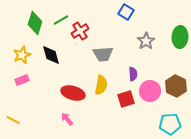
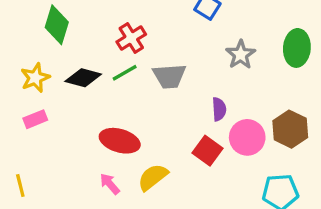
green line: (61, 20) -> (125, 73), moved
black diamond: (51, 55) -> (83, 78), turned -60
yellow semicircle: (101, 85) -> (153, 177), moved, turned -138
red square: (126, 99) -> (207, 151), turned -36
yellow line: (13, 120) -> (20, 185), turned 48

